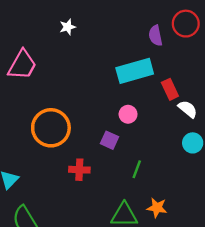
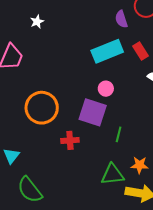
white star: (68, 27) -> (37, 22), moved
red rectangle: (170, 89) -> (140, 51), moved
purple square: (110, 140) -> (93, 112), size x1.8

